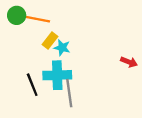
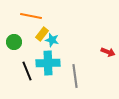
green circle: (17, 15) -> (14, 42), moved
gray line: (69, 93) -> (75, 76), moved

